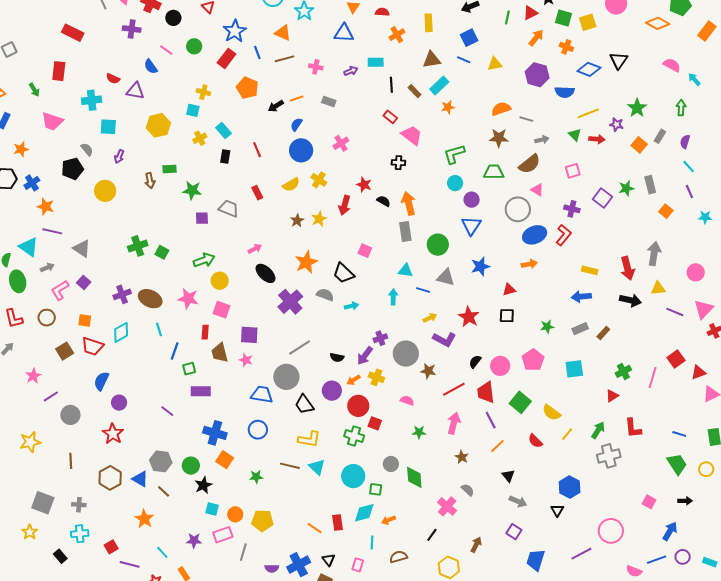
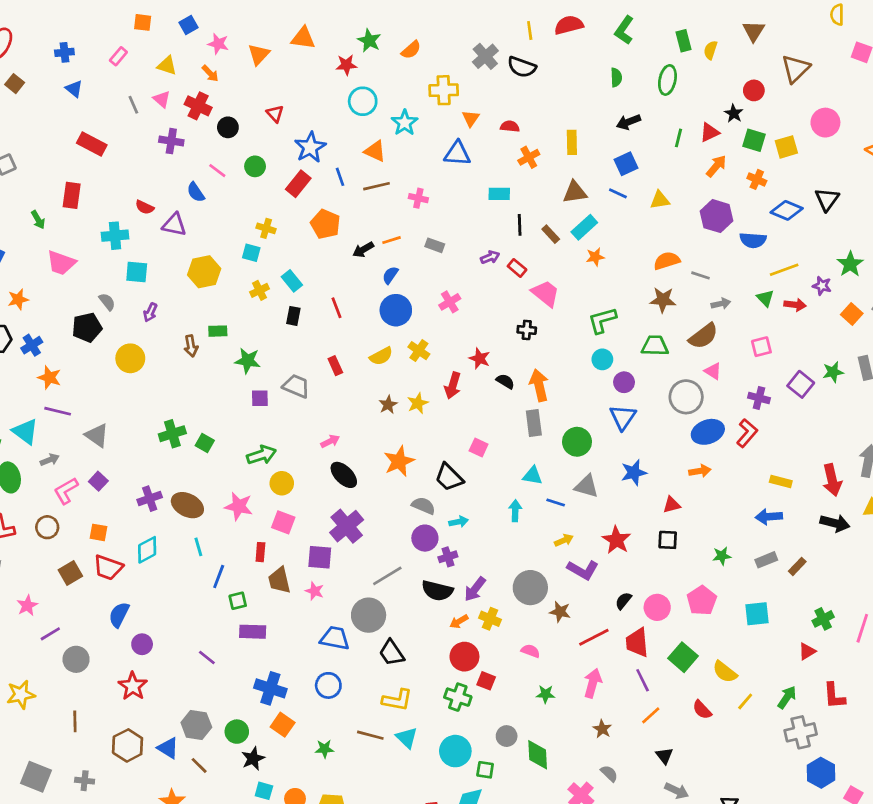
purple arrow: (351, 71) -> (490, 257), moved
purple cross: (290, 302) -> (347, 526), moved
purple cross: (380, 338) -> (448, 557), moved
black semicircle: (337, 357) -> (437, 591), size x1.6
purple circle: (332, 391) -> (425, 538), moved
blue hexagon: (570, 487) -> (821, 773), moved

